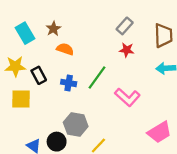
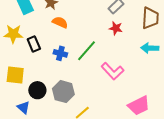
yellow square: (21, 99) -> (15, 75), moved
black circle: (57, 142) -> (37, 90), moved

